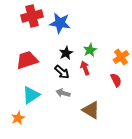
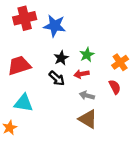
red arrow: (85, 68) -> (81, 74), turned -80
gray arrow: (63, 93) -> (87, 95), moved
cyan triangle: (31, 95) -> (24, 103), turned 42

